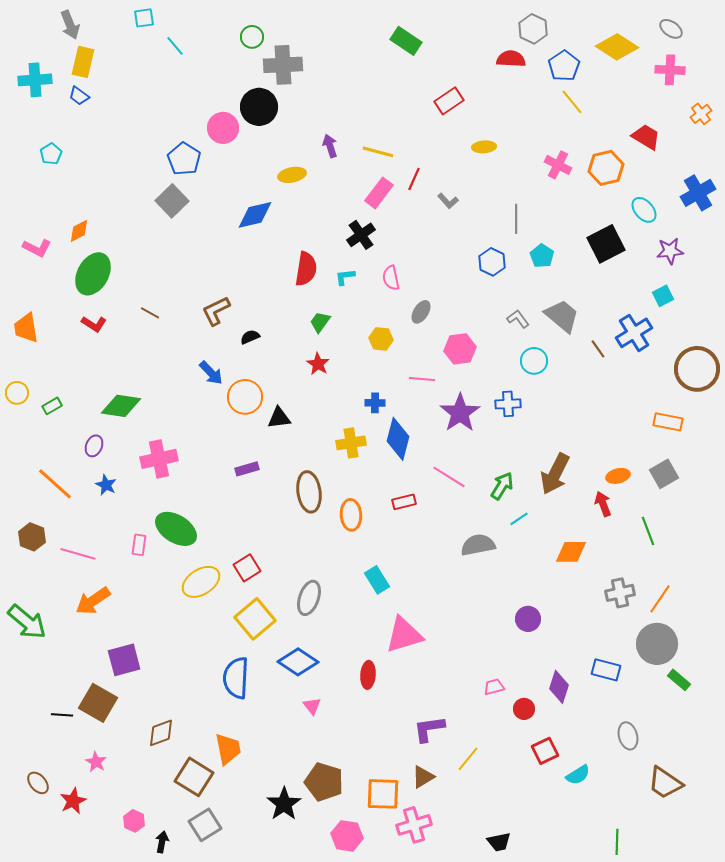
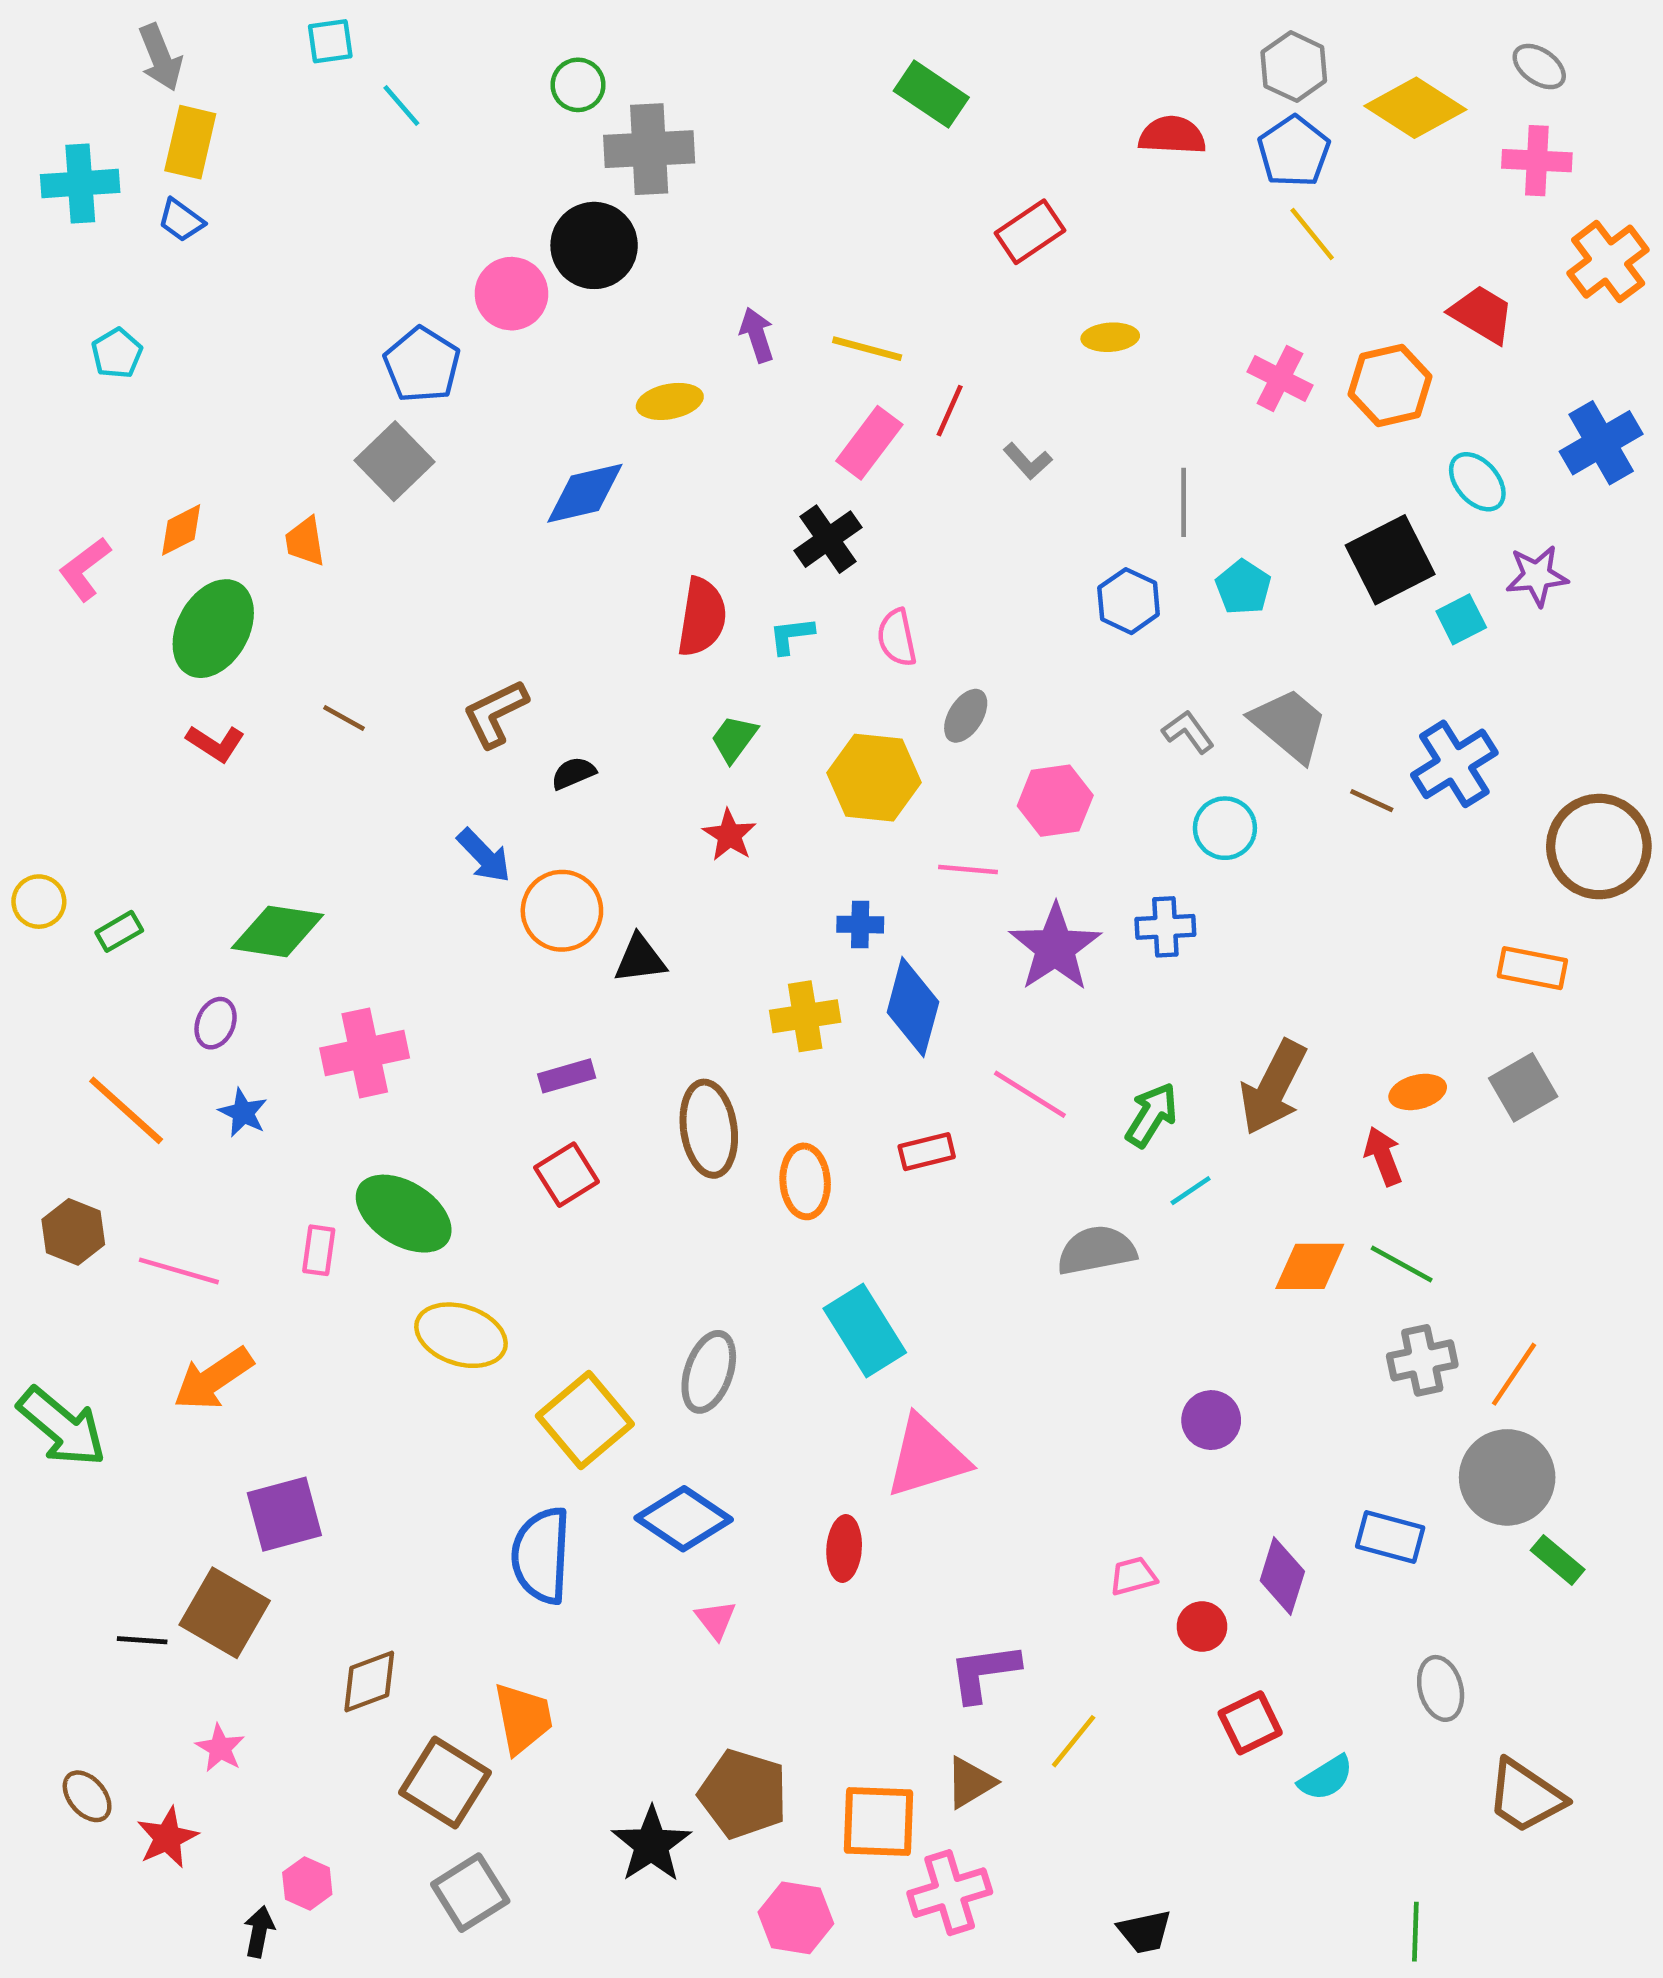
gray hexagon: (533, 29) -> (1294, 67), moved
orange cross: (701, 114) -> (1608, 262), size x1.6
pink L-shape: (37, 248) -> (85, 569), turned 116
cyan square: (663, 296) -> (1461, 619), moved
orange trapezoid: (26, 328) -> (305, 541), moved, size x0.7
yellow hexagon: (381, 339) -> (874, 778), size x1.6
brown line: (598, 349) -> (1372, 801), turned -30
green line: (648, 531) -> (1402, 1264), moved, turned -40
red square: (247, 568) -> (567, 1175), moved
cyan rectangle: (377, 580) -> (865, 1331), size x1.4
yellow ellipse: (201, 582) -> (461, 1335), turned 51
black arrow: (162, 842) -> (259, 1932), moved

